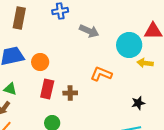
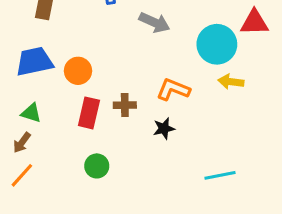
yellow arrow: (145, 63) -> (231, 82), moved
brown cross: (70, 93) -> (125, 105), moved
black star: (138, 103) -> (164, 129), moved

